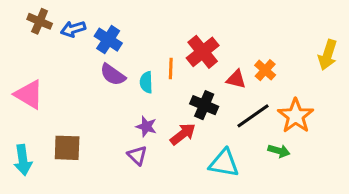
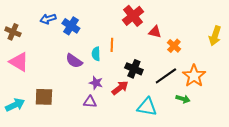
brown cross: (40, 21) -> (13, 32), moved
red cross: (203, 52) -> (133, 16), moved
purple semicircle: (113, 75) -> (74, 61), moved
red triangle: (236, 79) -> (155, 32), moved
purple triangle: (137, 155) -> (90, 102), turned -40
cyan arrow: (23, 160) -> (15, 105), turned -108

